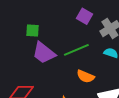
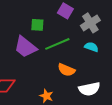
green square: (33, 31) -> (37, 25), moved

